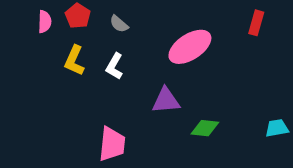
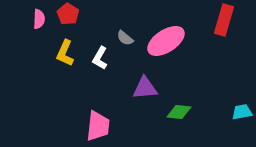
red rectangle: (256, 23) -> (224, 20), size x1.4
gray semicircle: (119, 24) -> (125, 38), moved

